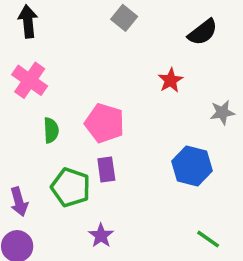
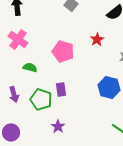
pink pentagon: (105, 123) -> (63, 51), moved
green semicircle: (51, 130) -> (30, 67), turned -72
purple arrow: (19, 202) -> (14, 94), moved

